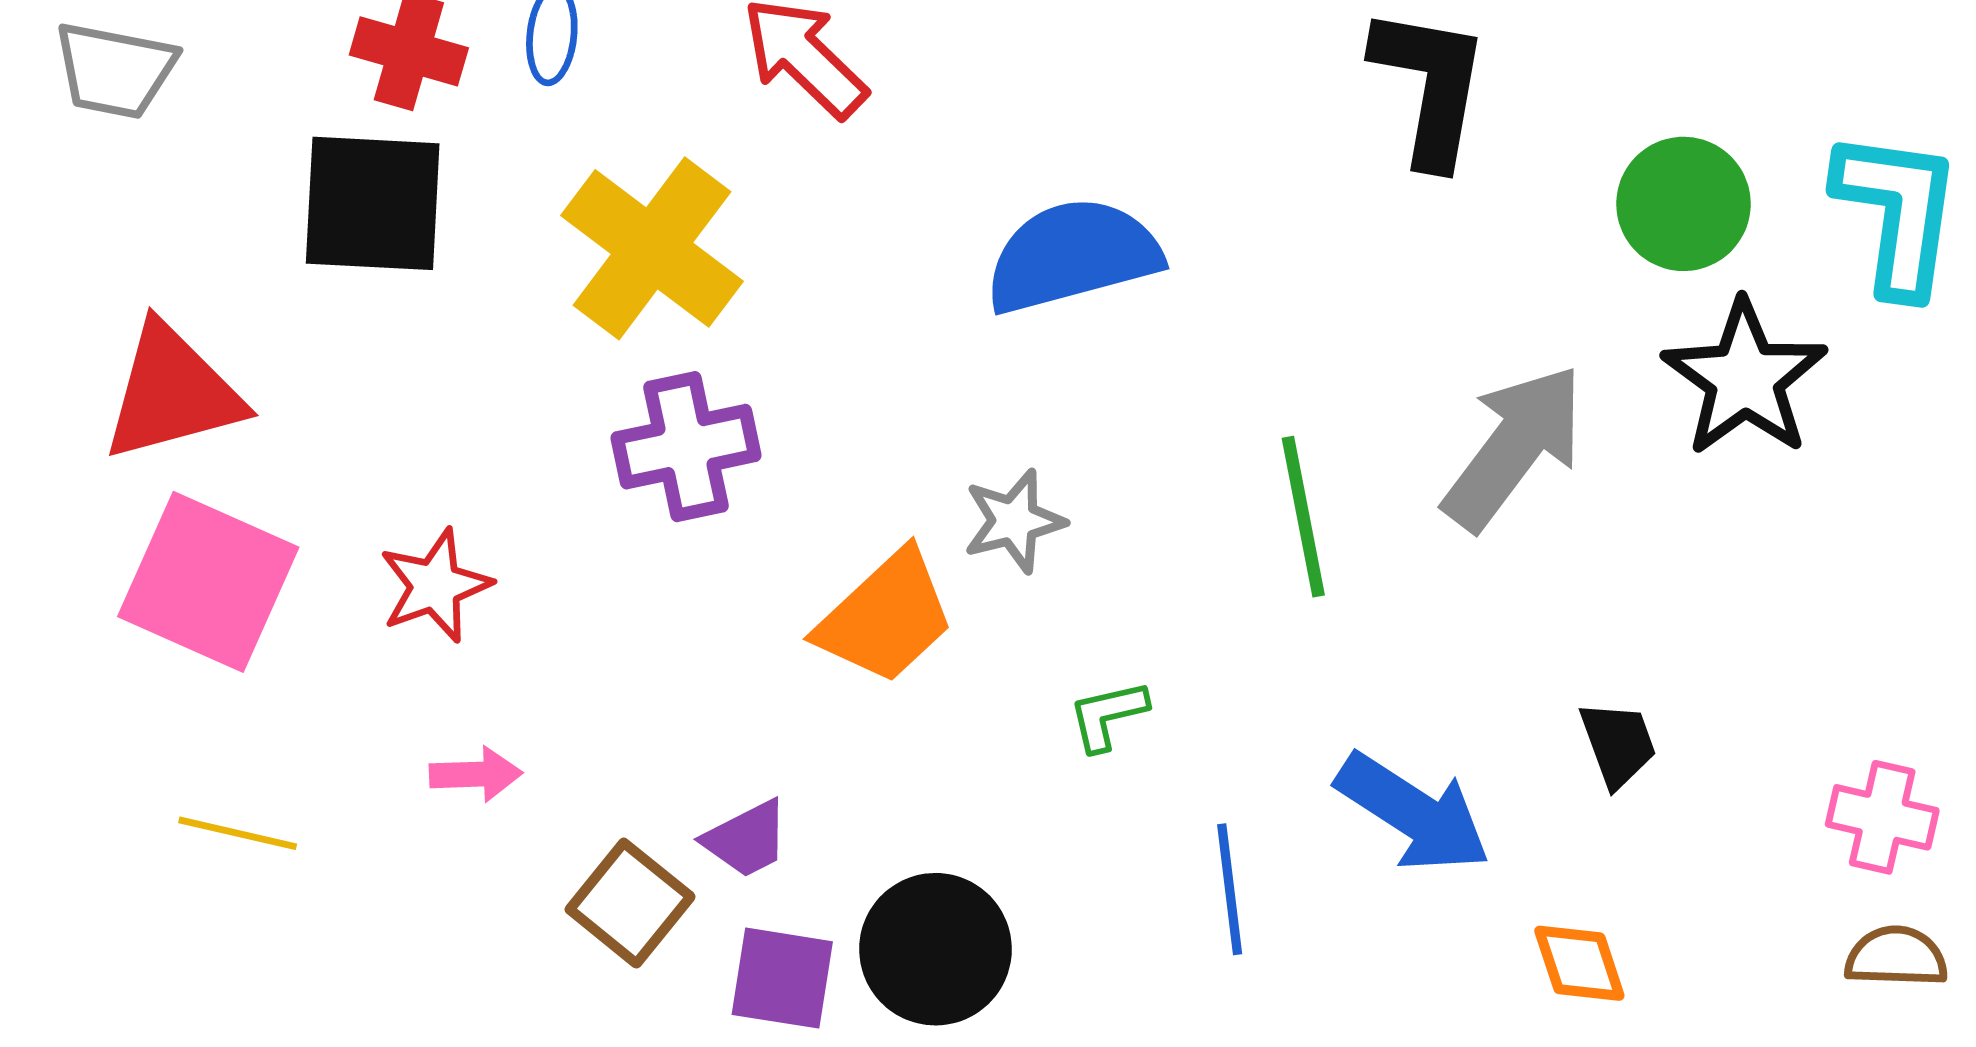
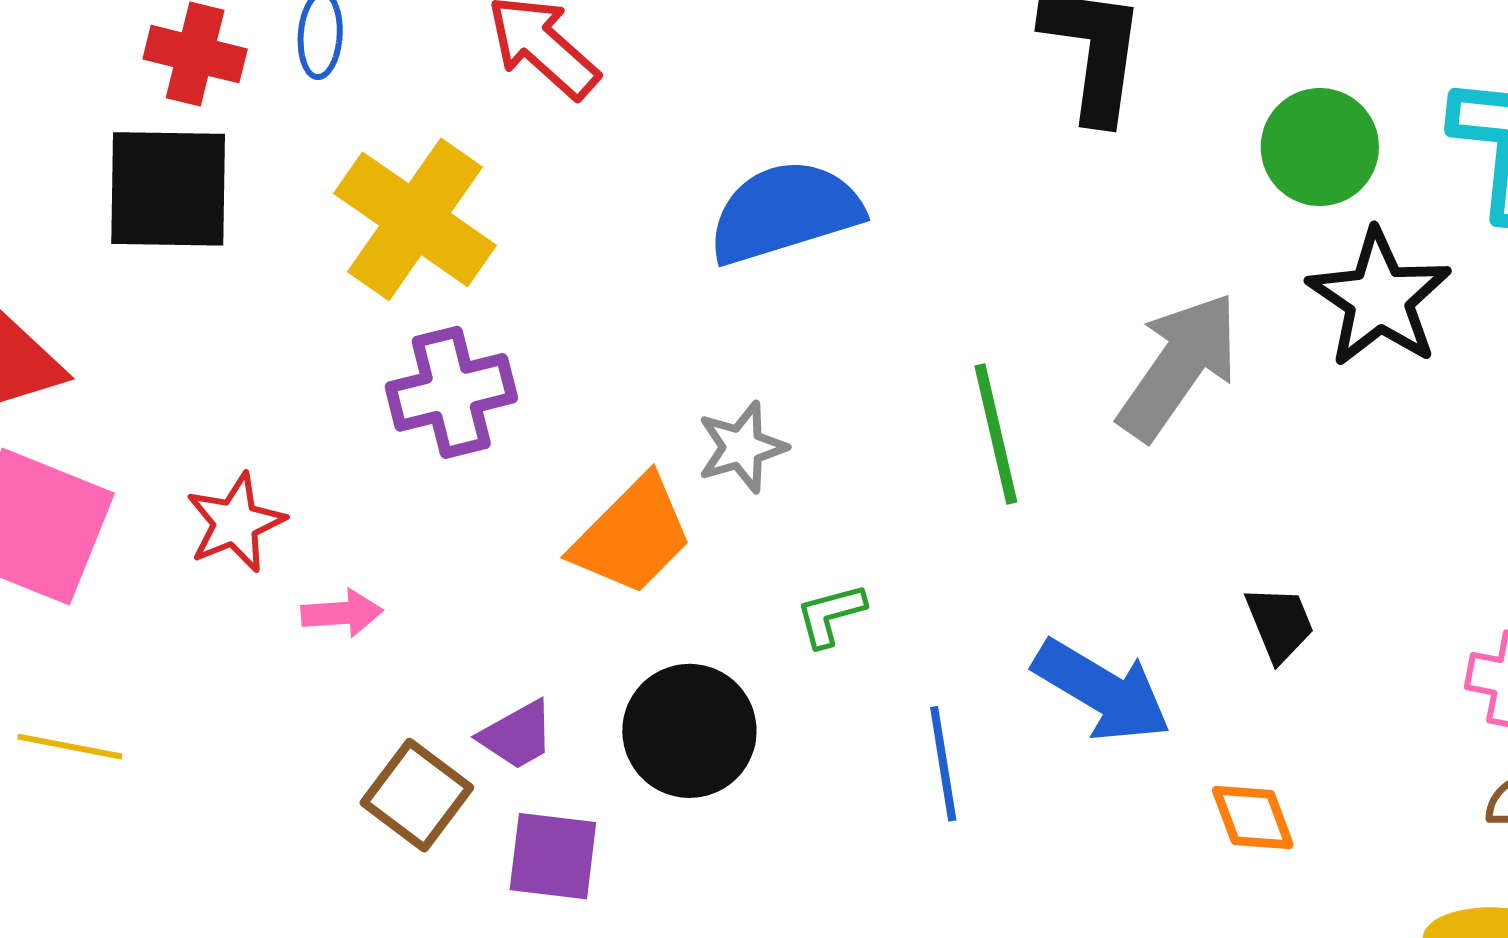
pink arrow: (476, 774) -> (342, 613), moved
black circle: (935, 949) -> (689, 731), moved

